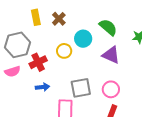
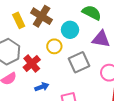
brown cross: (59, 19) -> (42, 16), size x1.5
gray square: (81, 88) -> (79, 62), moved

